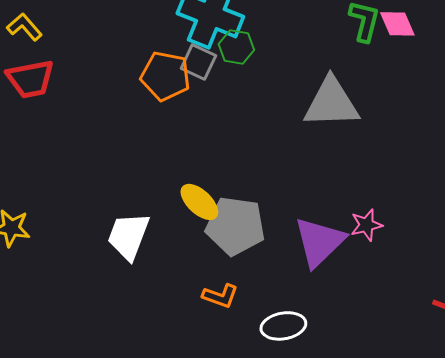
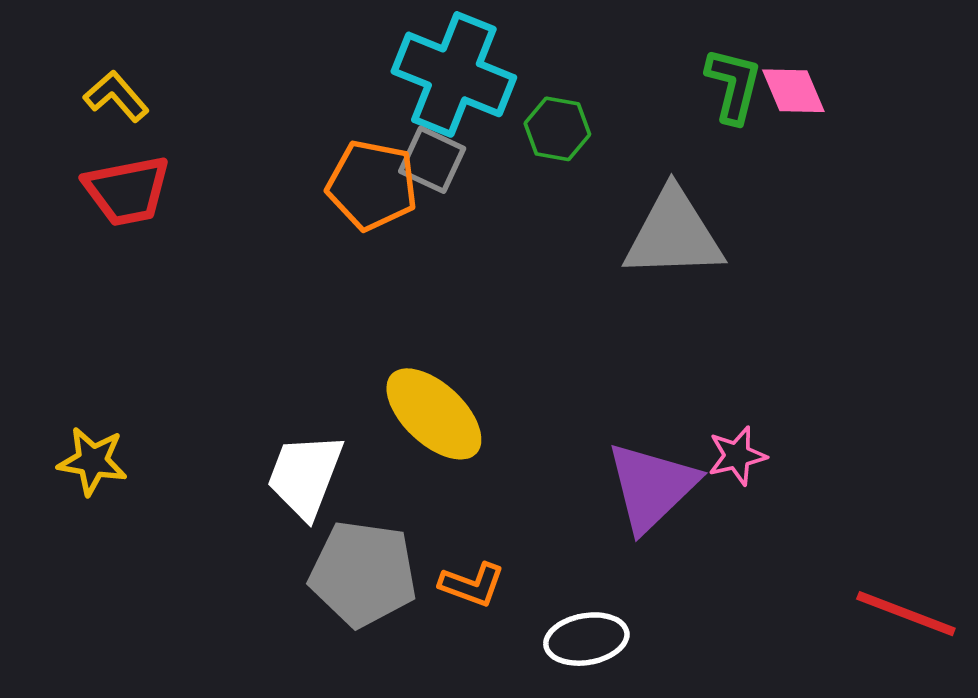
green hexagon: (236, 47) -> (557, 129), moved
yellow ellipse: (199, 202) -> (434, 414), size x1.4
gray pentagon: (235, 226) -> (363, 574), moved

